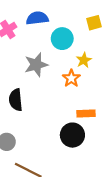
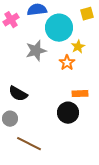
cyan circle: (62, 39) -> (59, 28), size x1.4
black semicircle: (16, 100) -> (18, 94), moved, turned -54

